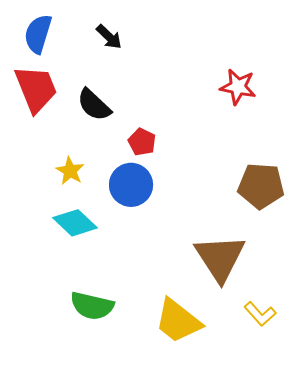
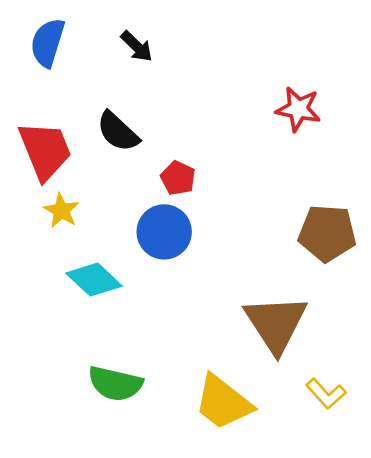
red trapezoid: (36, 89) -> (45, 150), moved
yellow star: (70, 171) -> (61, 211), moved

